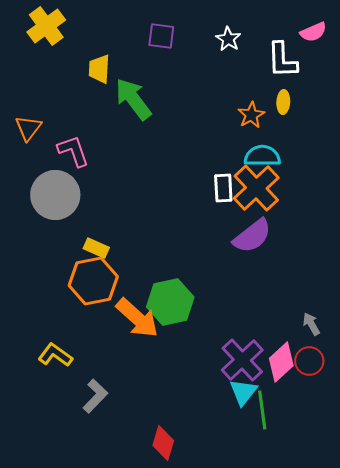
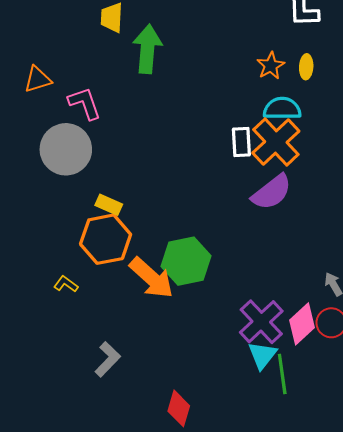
green arrow: (133, 99) -> (147, 49), turned 42
yellow ellipse: (283, 102) -> (306, 67), moved
orange triangle: (28, 128) -> (38, 79), turned 36
yellow L-shape: (55, 355) -> (66, 284), moved, size x0.7

